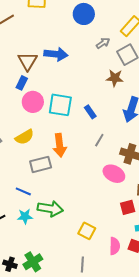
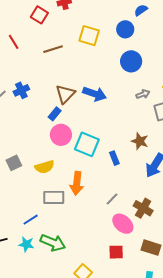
brown star: (115, 78) -> (140, 141), moved
gray line: (99, 140) -> (112, 199), moved
blue line: (23, 191) -> (31, 220), turned -70
red square: (128, 207) -> (116, 252), moved

